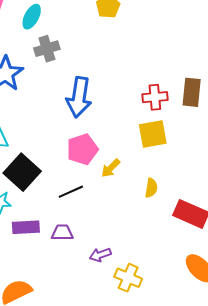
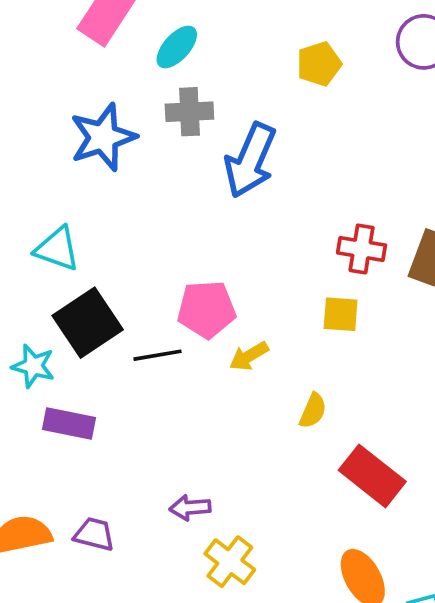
blue arrow: (79, 97) -> (250, 160), moved
yellow square: (153, 134) -> (341, 314), size x0.7
black line: (71, 192) -> (158, 355), moved
purple trapezoid: (62, 233) -> (94, 534), moved

